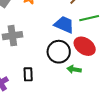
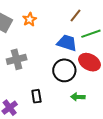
green arrow: (74, 69) -> (78, 97), moved

